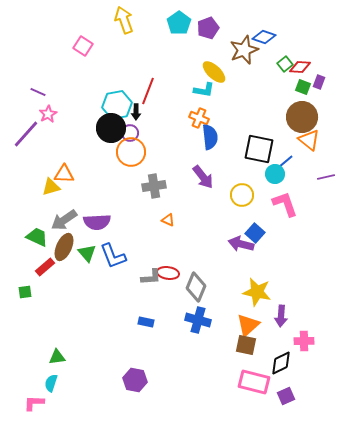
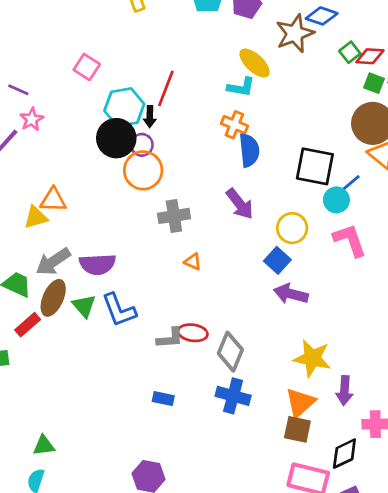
pink square: (83, 46) -> (87, 67), moved
blue square: (255, 233) -> (277, 260), moved

